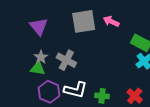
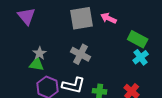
purple triangle: (39, 27) -> (27, 16), moved
gray cross: (66, 60) -> (81, 54), moved

